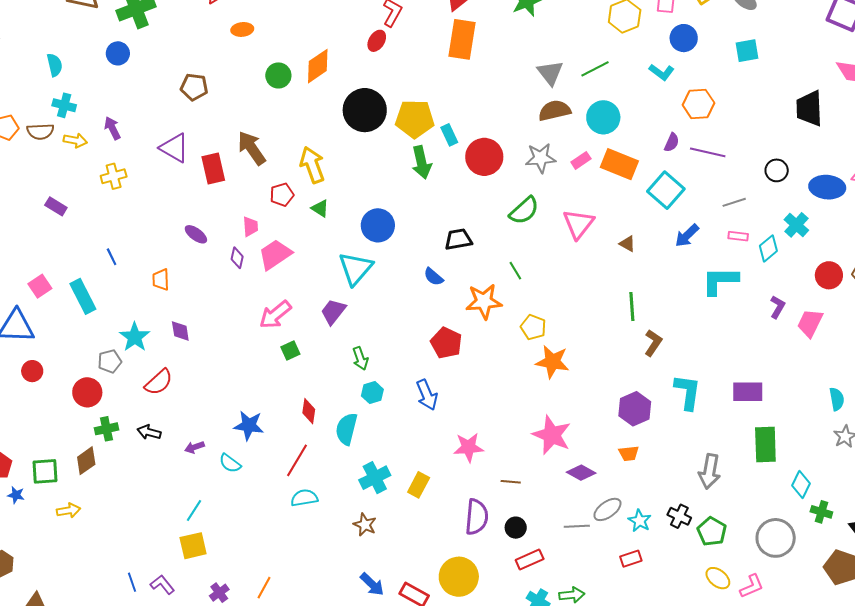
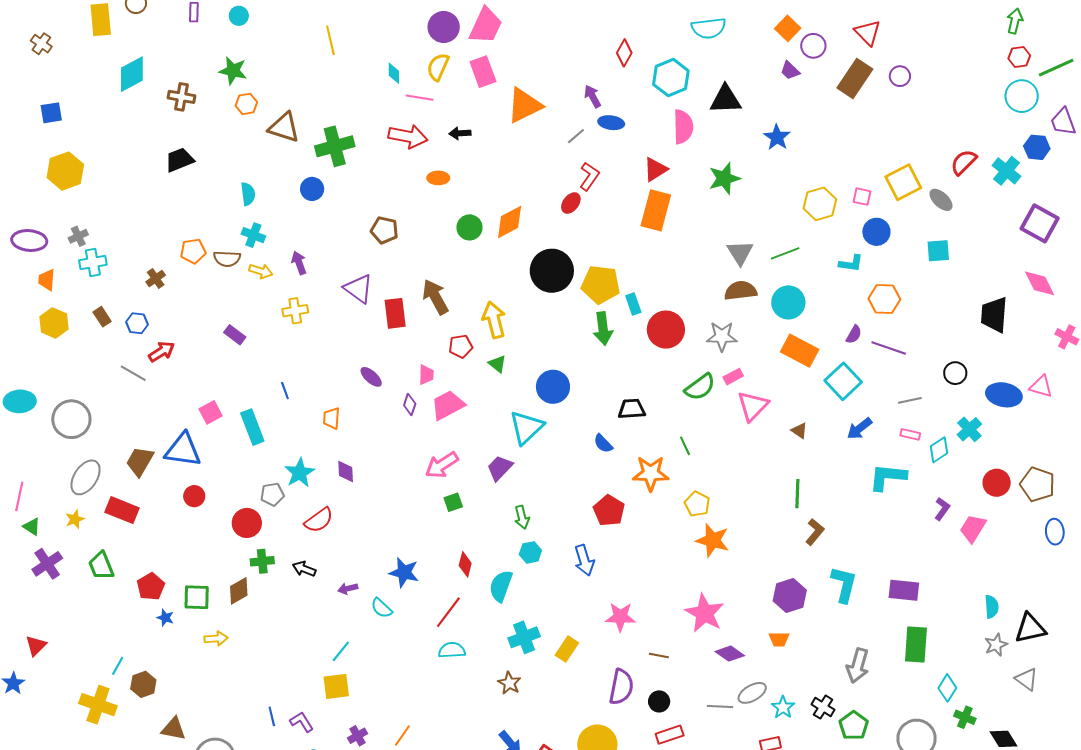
cyan L-shape: (662, 72) -> (851, 263), turned -35
pink rectangle: (581, 160) -> (733, 377), moved

